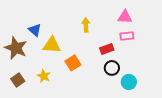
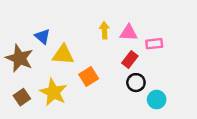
pink triangle: (125, 17) -> (129, 33), moved
red rectangle: (107, 49) -> (130, 59), turned -32
yellow star: (44, 76) -> (53, 92), size x1.6

